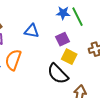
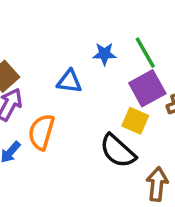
blue star: (63, 13) -> (104, 54), moved
purple square: (63, 39) -> (147, 88), moved, size x1.5

